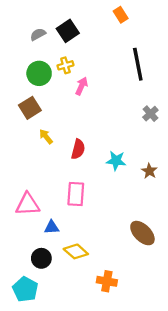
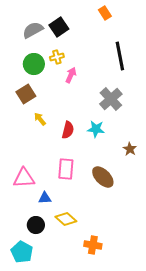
gray semicircle: (38, 34) -> (33, 30), size x1.5
gray cross: (150, 114) -> (111, 99), moved, size x1.6
cyan star: (116, 161) -> (96, 129), moved
brown ellipse: (142, 233) -> (103, 177), moved

